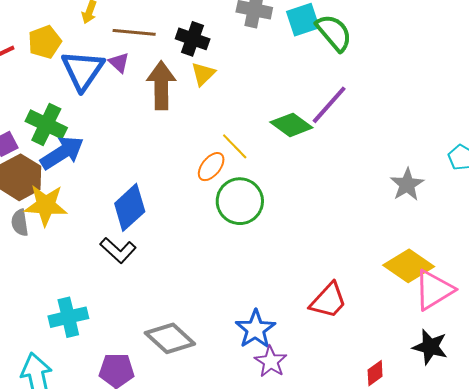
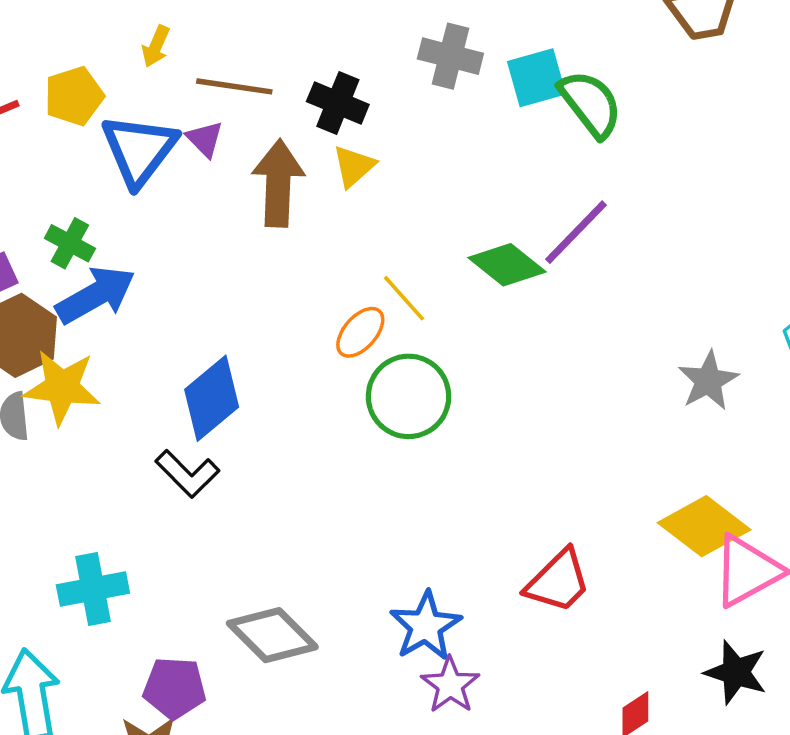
green cross: (46, 124) -> (70, 243), size x0.7

